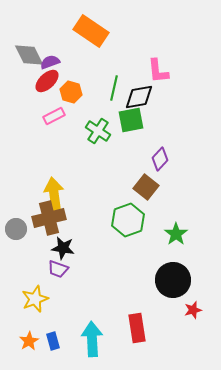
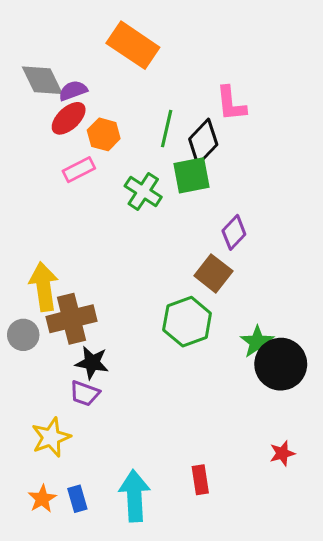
black diamond: (139, 97) -> (203, 142), turned -36
yellow arrow: (54, 194) -> (44, 287), moved
black circle: (173, 280) -> (281, 364), moved
red rectangle: (137, 328) -> (200, 480), size x0.7

